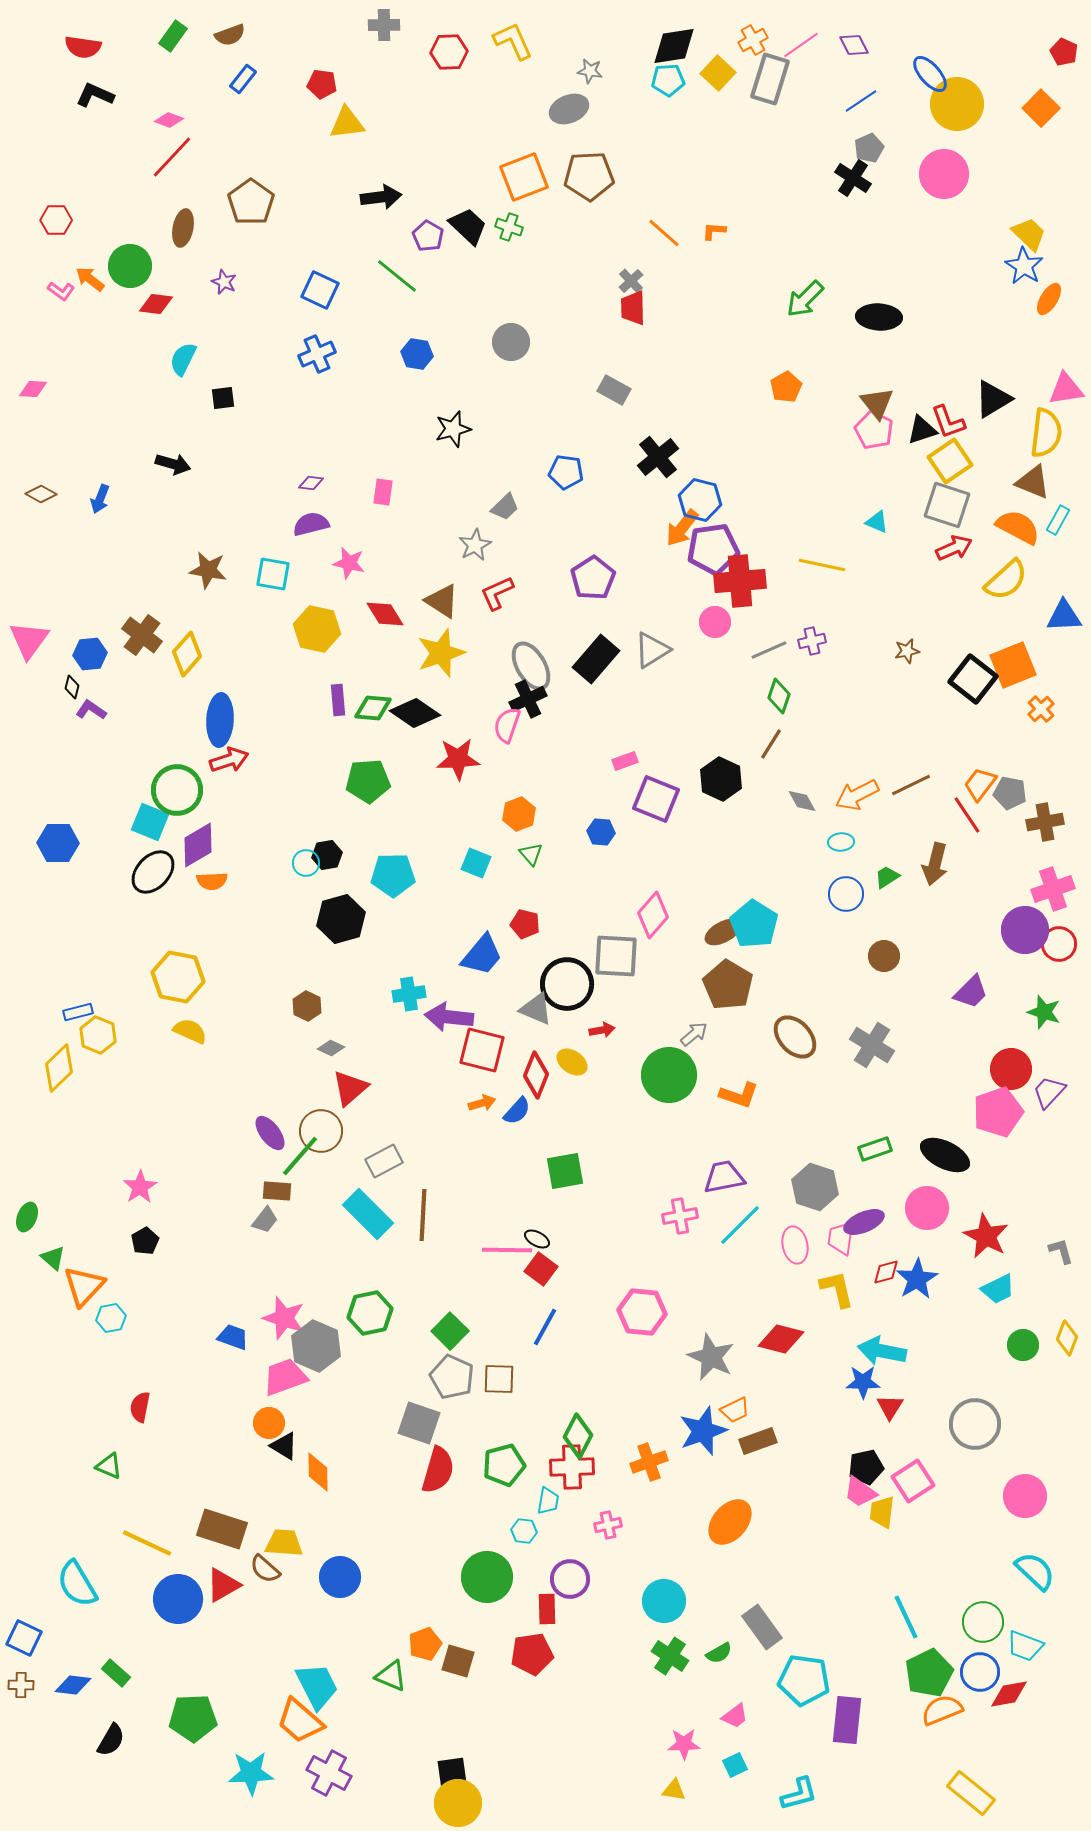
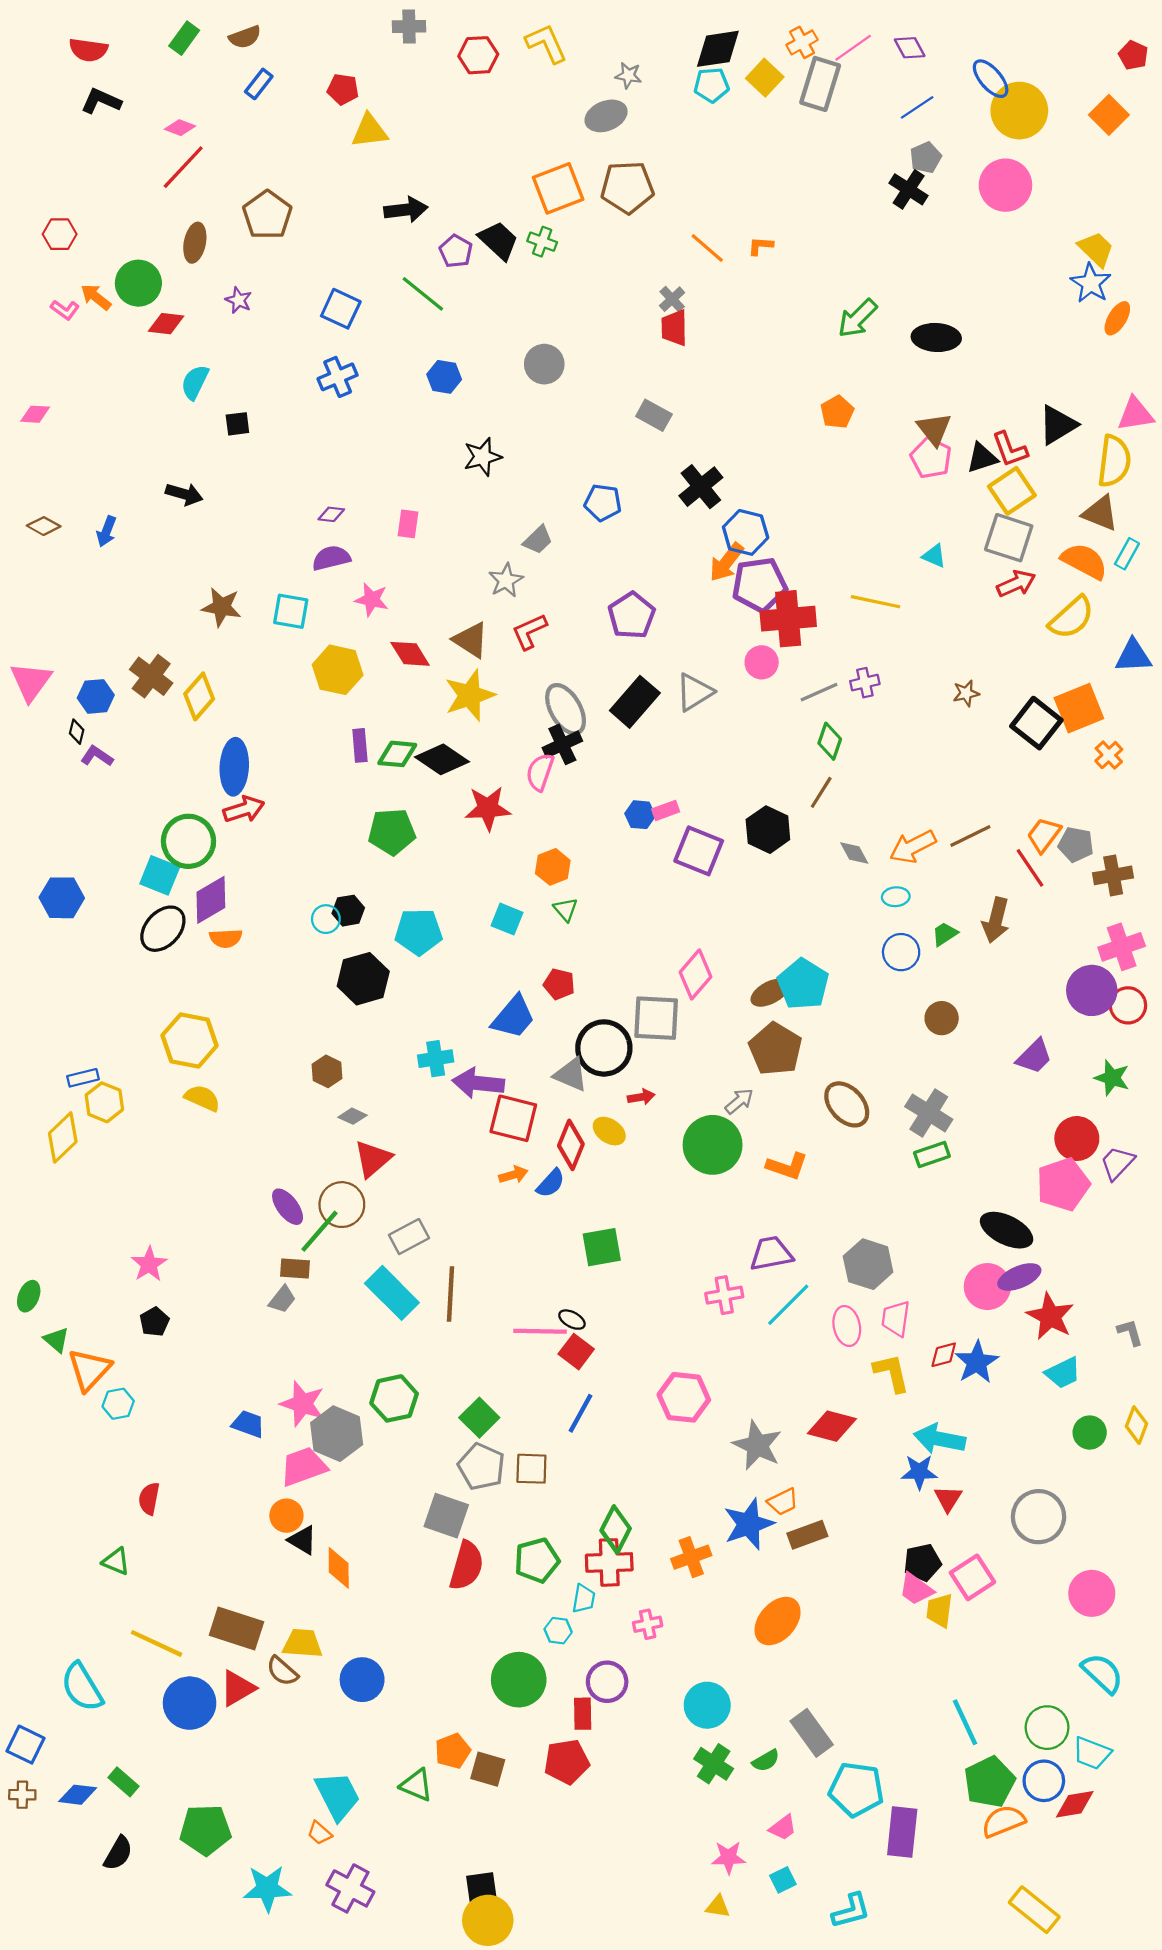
blue hexagon: (601, 832) -> (640, 815), moved
green rectangle: (875, 1149) -> (932, 1154), moved
purple ellipse: (864, 1222) -> (1019, 1277), moved
orange trapezoid: (300, 1721) -> (319, 1833), size x0.5

